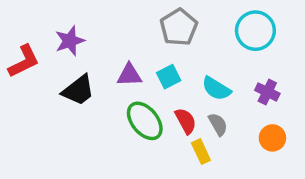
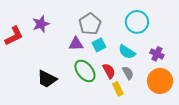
gray pentagon: (179, 27) -> (90, 24), moved
cyan circle: (255, 31) -> (137, 22), moved
black trapezoid: (78, 90) -> (47, 79), moved, turned 65
orange circle: (272, 138) -> (160, 81), size x1.6

